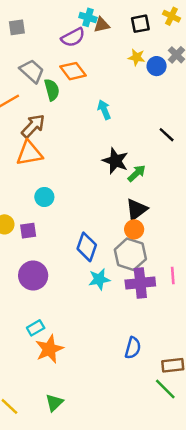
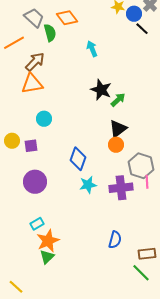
black line: (167, 135) -> (142, 29), moved
gray hexagon: (130, 254) -> (141, 166), moved
green triangle: (54, 403) -> (47, 257), moved

